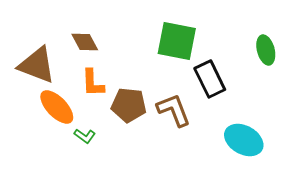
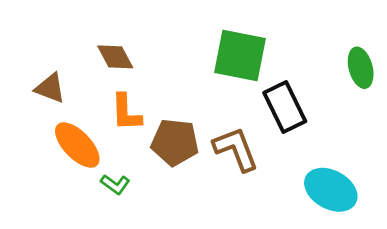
brown triangle: (37, 65) -> (50, 88), size x0.6

